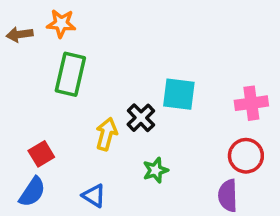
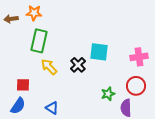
yellow arrow: (106, 134) -> (49, 67), moved, turned -60
red square: (41, 154) -> (23, 85), turned 32
green star: (155, 170) -> (108, 94), moved

